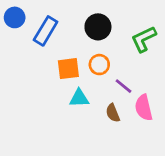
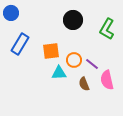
blue rectangle: (46, 31) -> (20, 44), moved
green L-shape: (144, 39) -> (107, 29), turned -35
orange circle: (99, 65) -> (74, 60), moved

